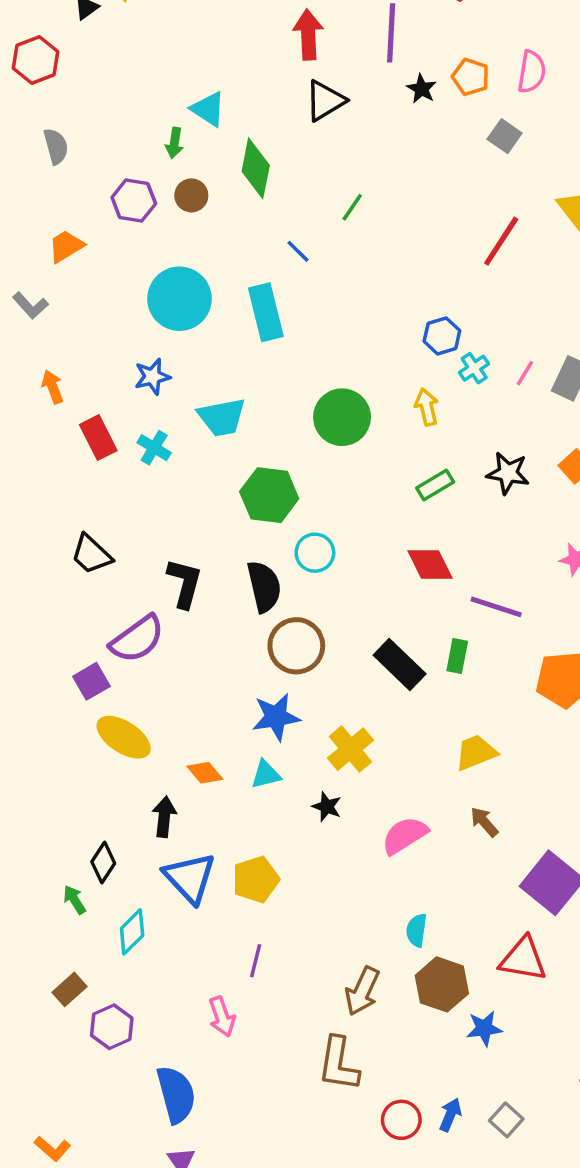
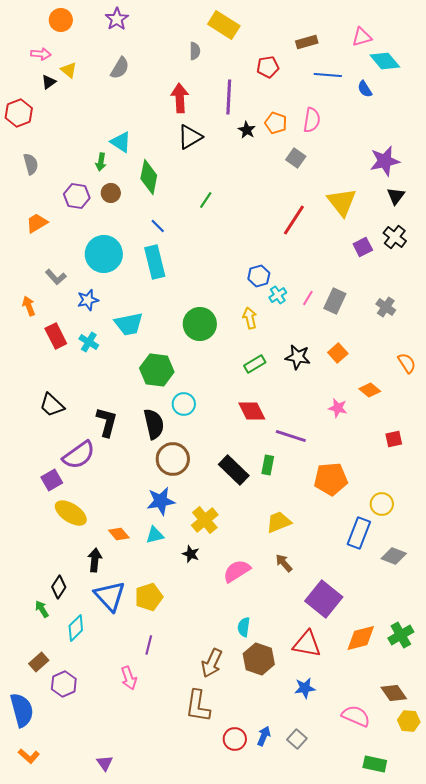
blue line: (298, 251) -> (158, 226), moved
gray L-shape: (30, 305) -> (56, 277), moved
blue star: (484, 1028) -> (305, 688), moved
blue semicircle: (176, 1094) -> (22, 710), moved

